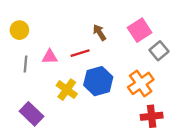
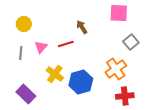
yellow circle: (19, 30) -> (24, 24), moved
pink square: (140, 30) -> (119, 13), moved, turned 36
pink triangle: (50, 57) -> (41, 47), turned -48
blue hexagon: (98, 81) -> (81, 82), moved

